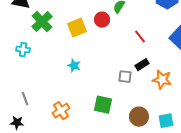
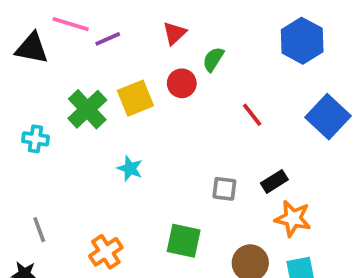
green cross: (42, 22) -> (87, 109), moved
black rectangle: (142, 65) -> (274, 181), moved
orange star: (162, 80) -> (293, 218), moved

